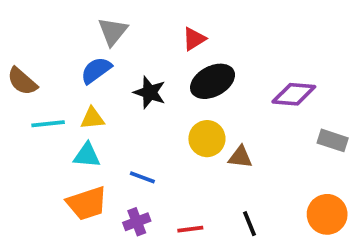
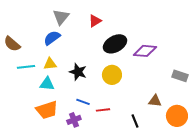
red triangle: (194, 39) -> (95, 21), moved
black star: (150, 92) -> (78, 72), moved
purple diamond: (294, 94) -> (145, 51), moved
brown triangle: (240, 157) -> (155, 101), moved
blue line: (142, 177) -> (83, 102), moved
red line: (190, 229) -> (103, 110), moved

